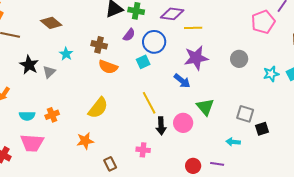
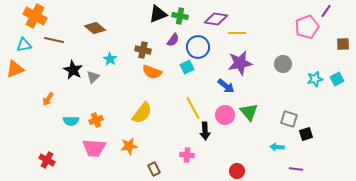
pink circle: (183, 123) -> (225, 115), moved
pink trapezoid: (32, 143) -> (94, 148), moved
purple line: (217, 164) -> (296, 169), moved

